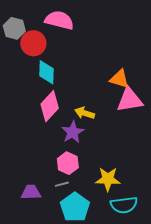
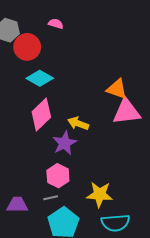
pink semicircle: (59, 20) -> (56, 24), size x0.5
cyan diamond: (46, 72) -> (40, 78), turned -65

